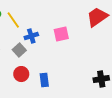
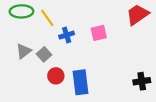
gray square: (19, 50) -> (44, 54), moved
blue rectangle: (44, 80) -> (81, 82), size x1.6

